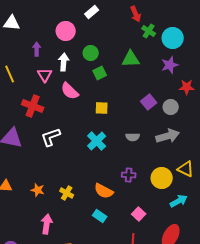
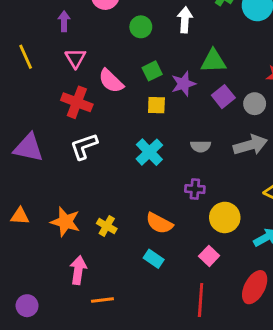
green triangle: (131, 59) -> (213, 61), moved
white arrow: (64, 62) -> (185, 20), moved
purple star: (170, 65) -> (183, 84), moved
green square: (100, 73) -> (152, 71), moved
red cross: (33, 106) -> (77, 102), moved
purple cross: (129, 175) -> (195, 189), moved
yellow circle: (162, 178) -> (225, 217), moved
orange star: (38, 190) -> (65, 222), size x1.5

